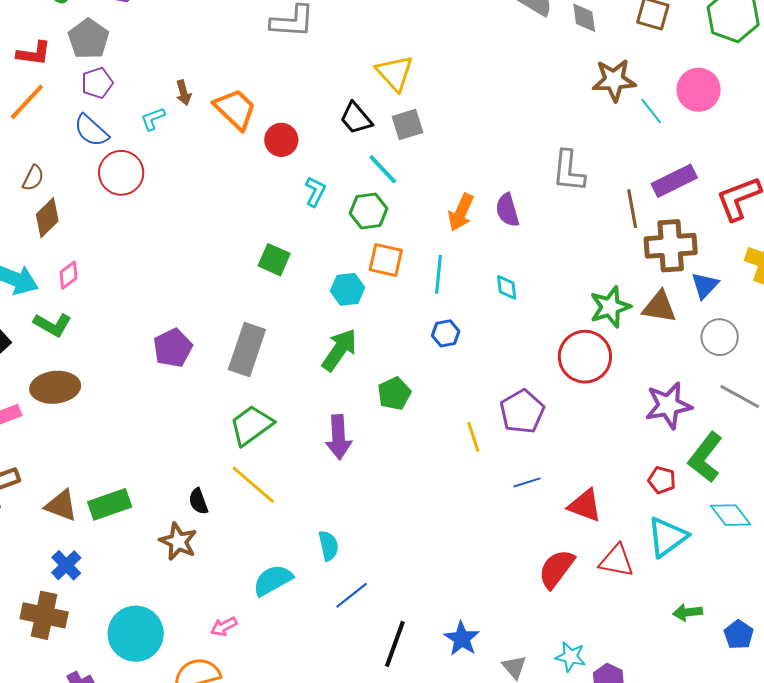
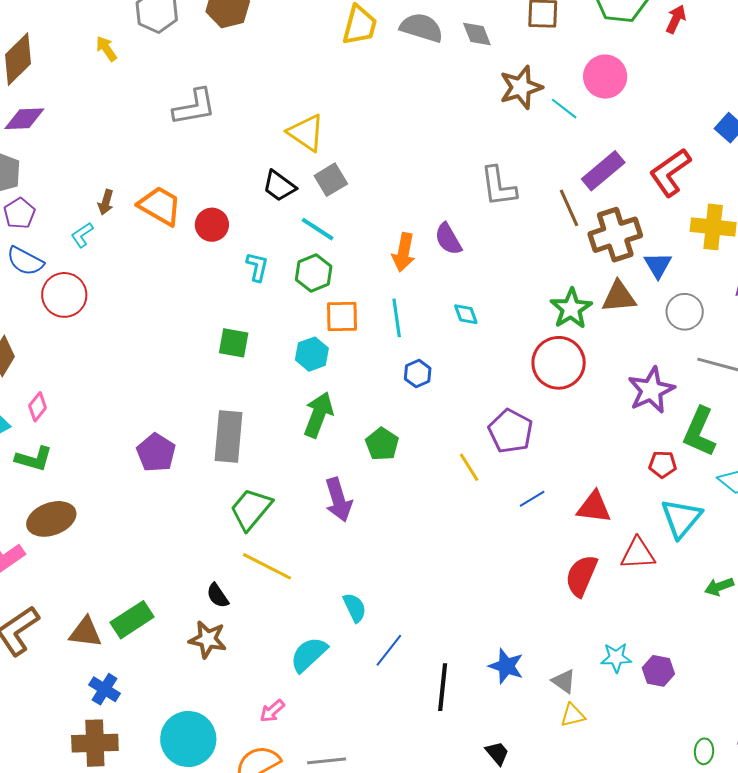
brown arrow: (184, 93) -> (106, 202), turned 45

